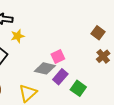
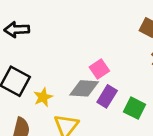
yellow star: (18, 36) -> (43, 97), moved

